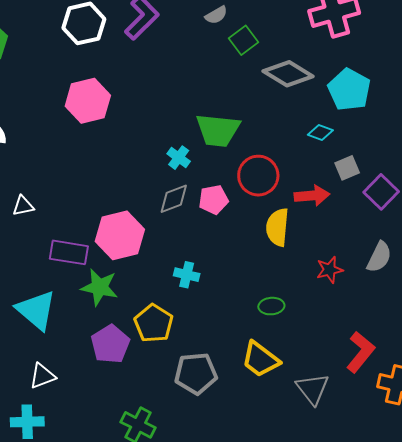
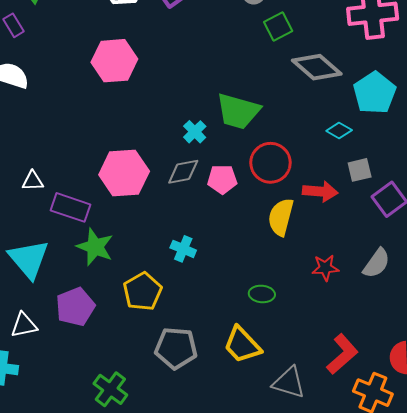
white triangle: (23, 206) -> (33, 181), moved
pink hexagon: (120, 235) -> (124, 173), moved
purple pentagon: (110, 344) -> (75, 307), moved
gray triangle: (313, 389) -> (289, 382), turned -45

